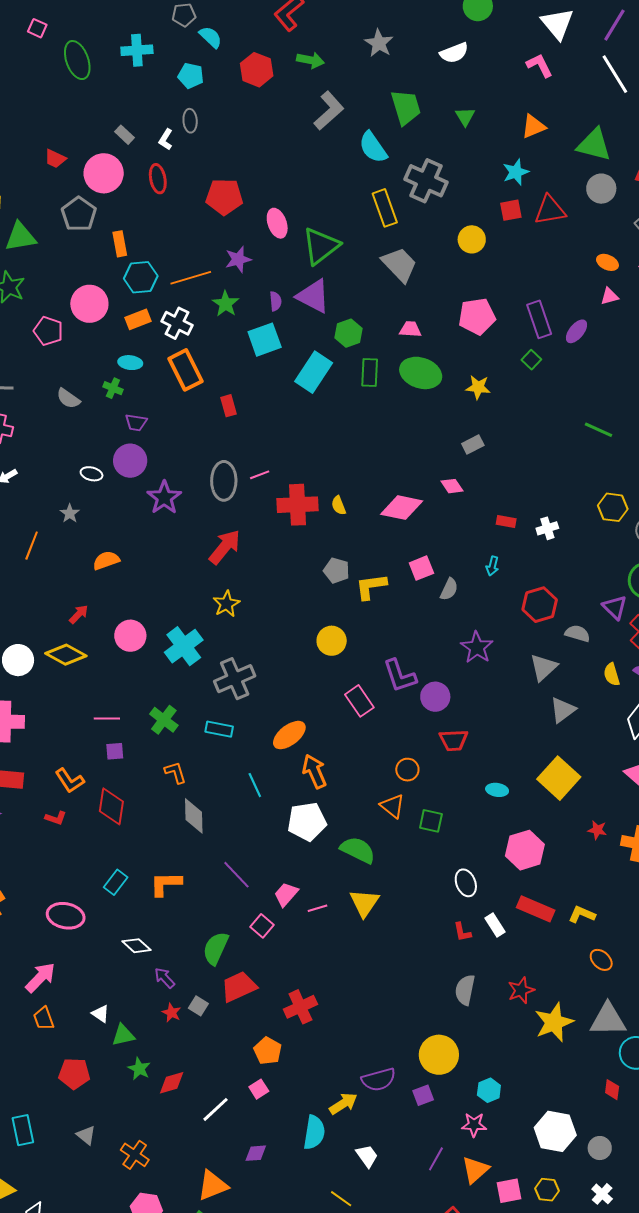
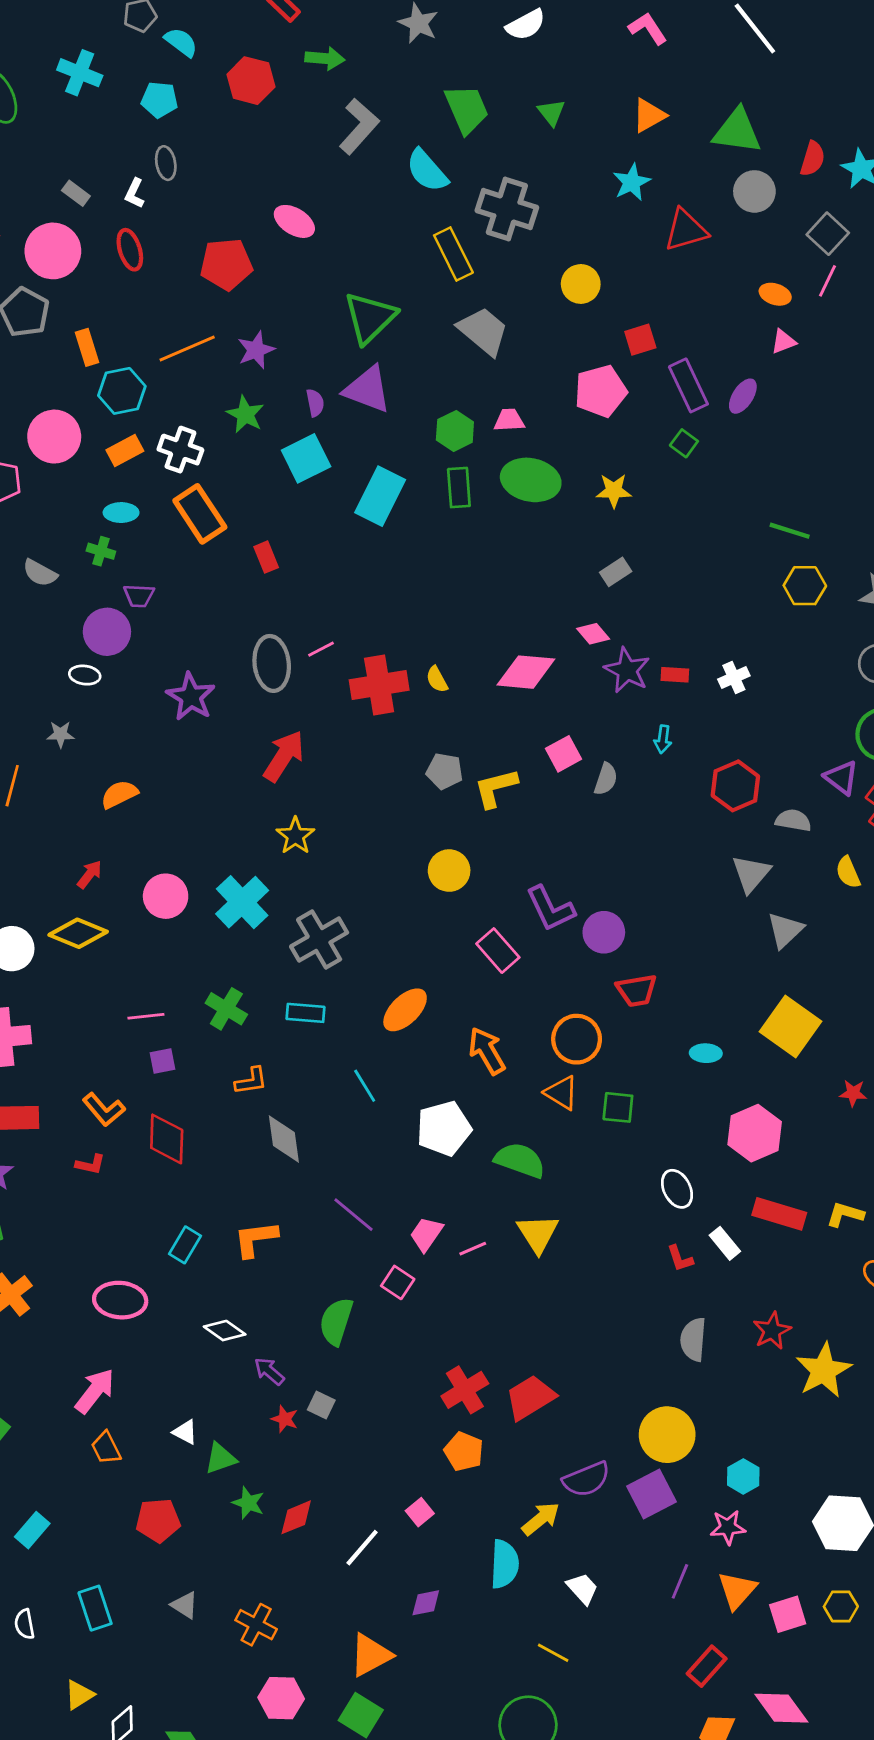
cyan cross: (137, 50) -> (80, 73), turned 32
red square: (511, 210) -> (640, 340), moved
pink ellipse: (277, 223) -> (294, 221), moved, turned -32
orange line: (191, 278) -> (187, 349), moved
green hexagon: (348, 333) -> (455, 431), moved
purple circle: (130, 461) -> (107, 632), moved
yellow hexagon: (613, 507) -> (805, 586), moved
gray star: (70, 513) -> (60, 734), turned -30
purple star: (477, 647) -> (627, 670), moved
orange circle: (407, 770) -> (577, 1039), size x1.5
orange arrow: (314, 771) -> (487, 1051), moved
orange L-shape: (175, 772) -> (251, 1081), turned 105
red trapezoid: (239, 987) -> (530, 1397), moved
orange pentagon: (268, 1051) -> (464, 1451), moved
purple square: (423, 1095) -> (652, 1494), size x1.6

